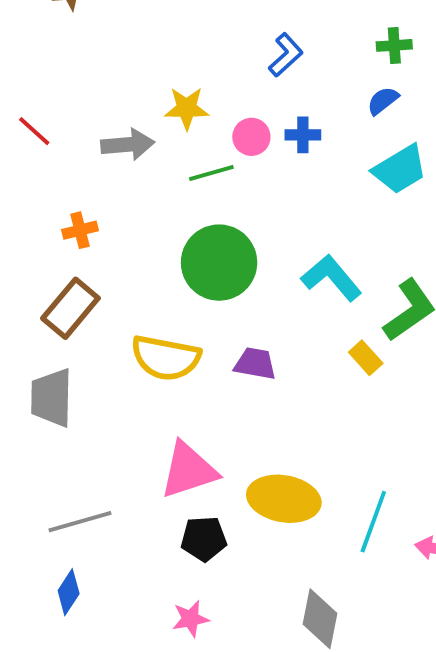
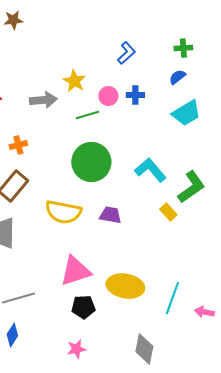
yellow star: (187, 108) -> (74, 81), turned 30

